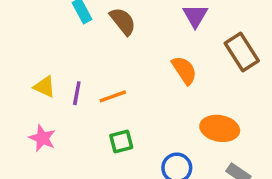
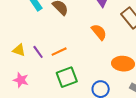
purple line: (77, 93) -> (38, 52), turned -40
green square: (121, 141) -> (67, 77), size x1.5

